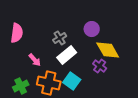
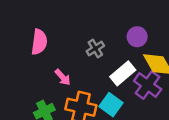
white rectangle: (67, 55) -> (123, 73), moved
purple cross: (100, 66) -> (148, 85), size x1.5

